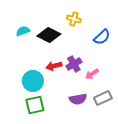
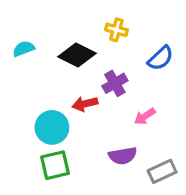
cyan semicircle: (23, 31) -> (24, 49), moved
purple cross: (74, 64) -> (115, 83), moved
gray rectangle: (103, 98) -> (162, 171), moved

